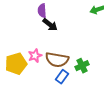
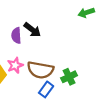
purple semicircle: (42, 11) -> (16, 36), moved

